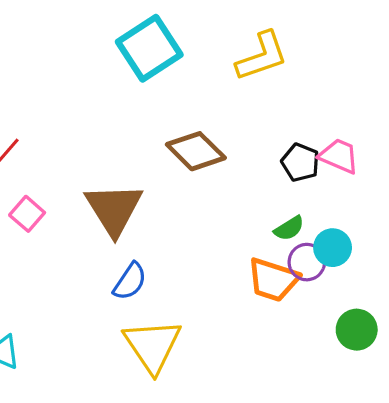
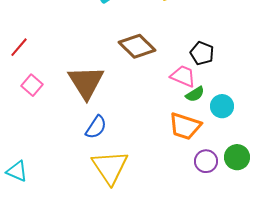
pink trapezoid: (339, 156) -> (183, 76), moved
purple circle: (307, 262) -> (206, 161), moved

